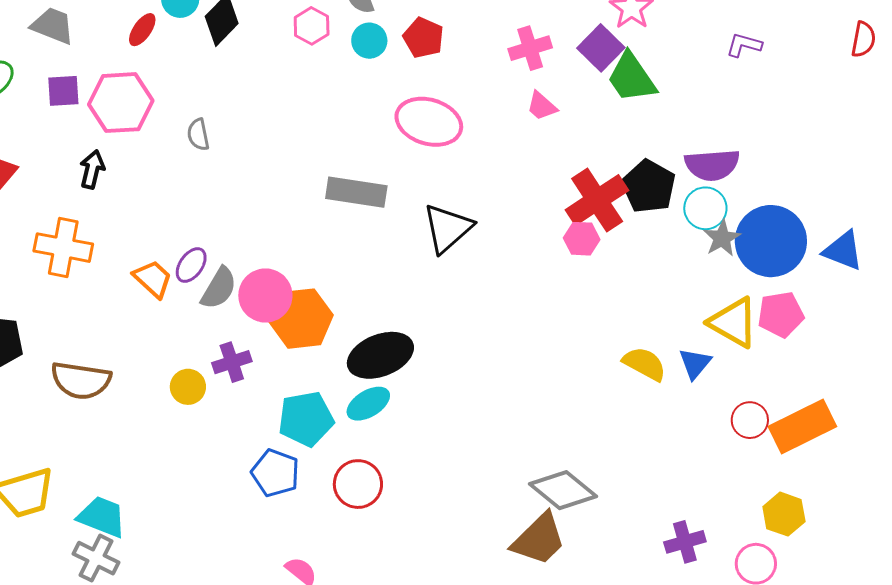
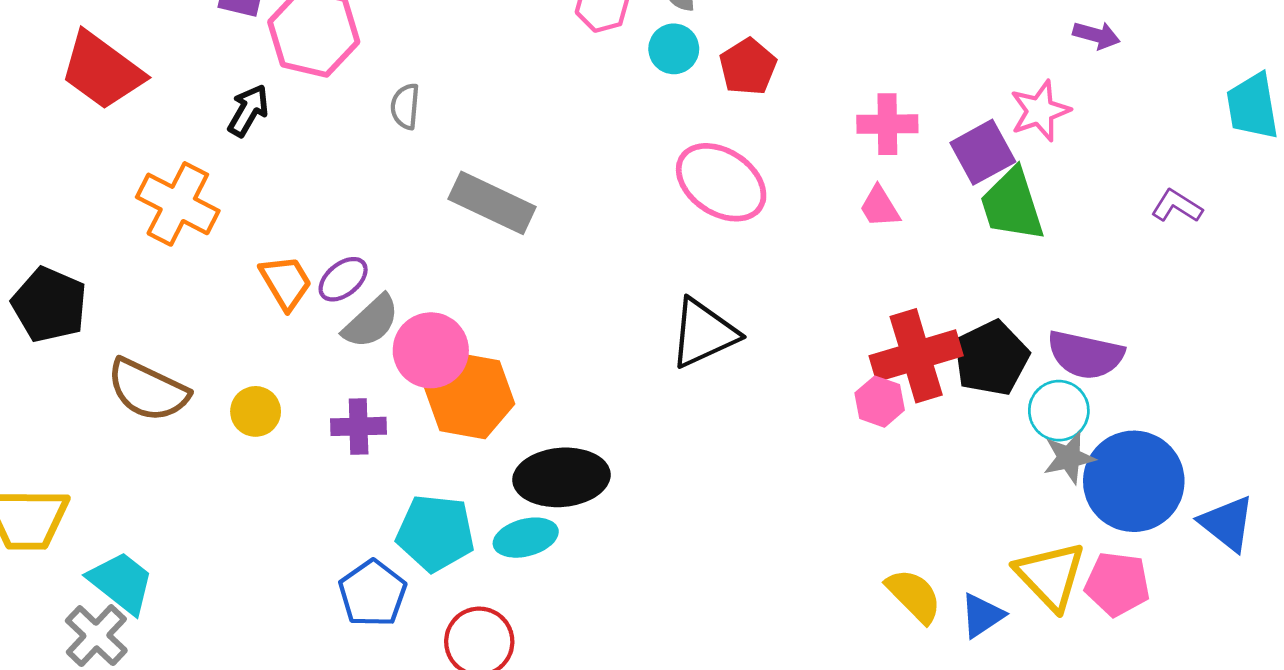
gray rectangle: (356, 192) -> (492, 203), moved
yellow circle: (188, 387) -> (256, 411), moved

